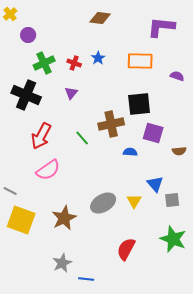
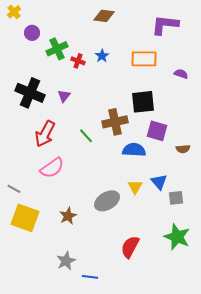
green cross: (44, 63) -> (57, 49), moved
purple triangle: (71, 93) -> (64, 96), moved
blue semicircle: (130, 152) -> (134, 150), size x1.6
yellow triangle: (134, 201) -> (135, 187), moved
brown star: (64, 218) -> (68, 216), size x0.7

